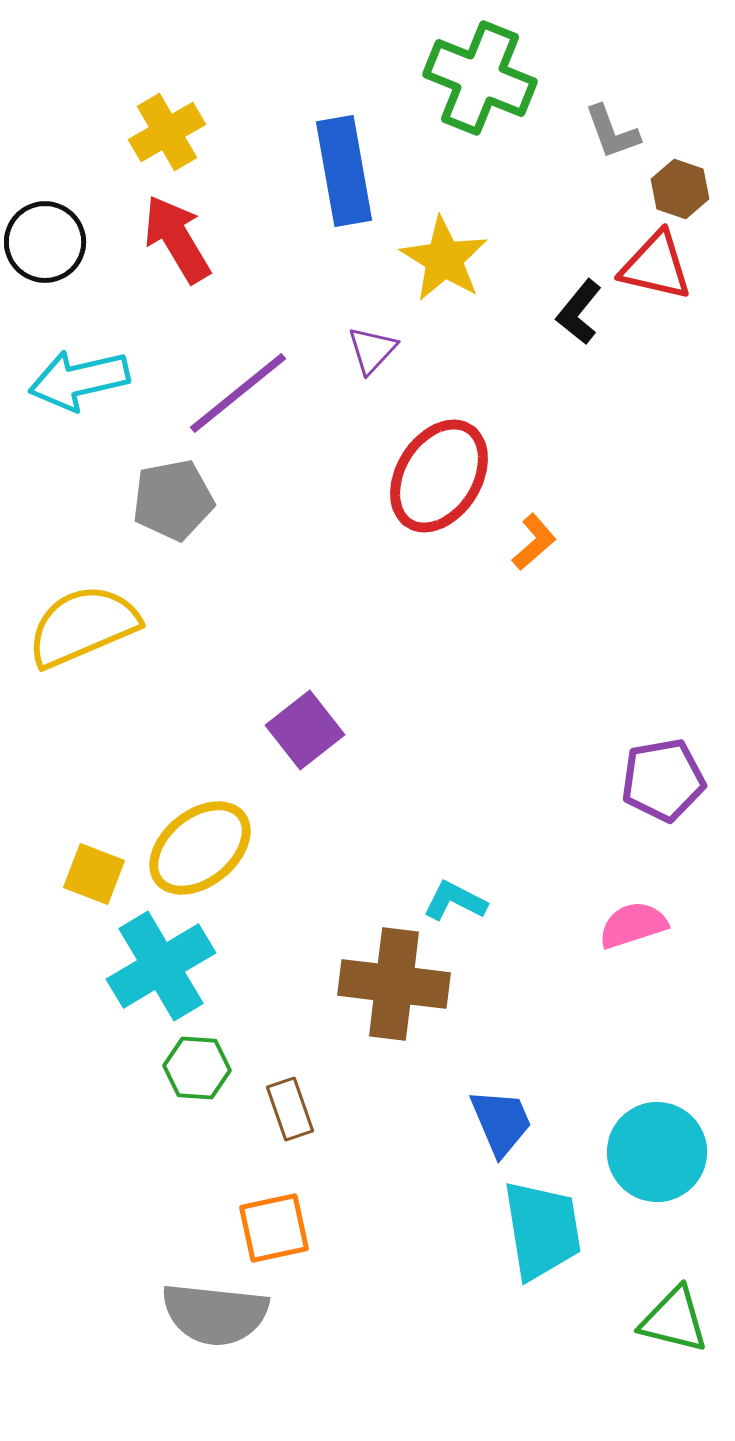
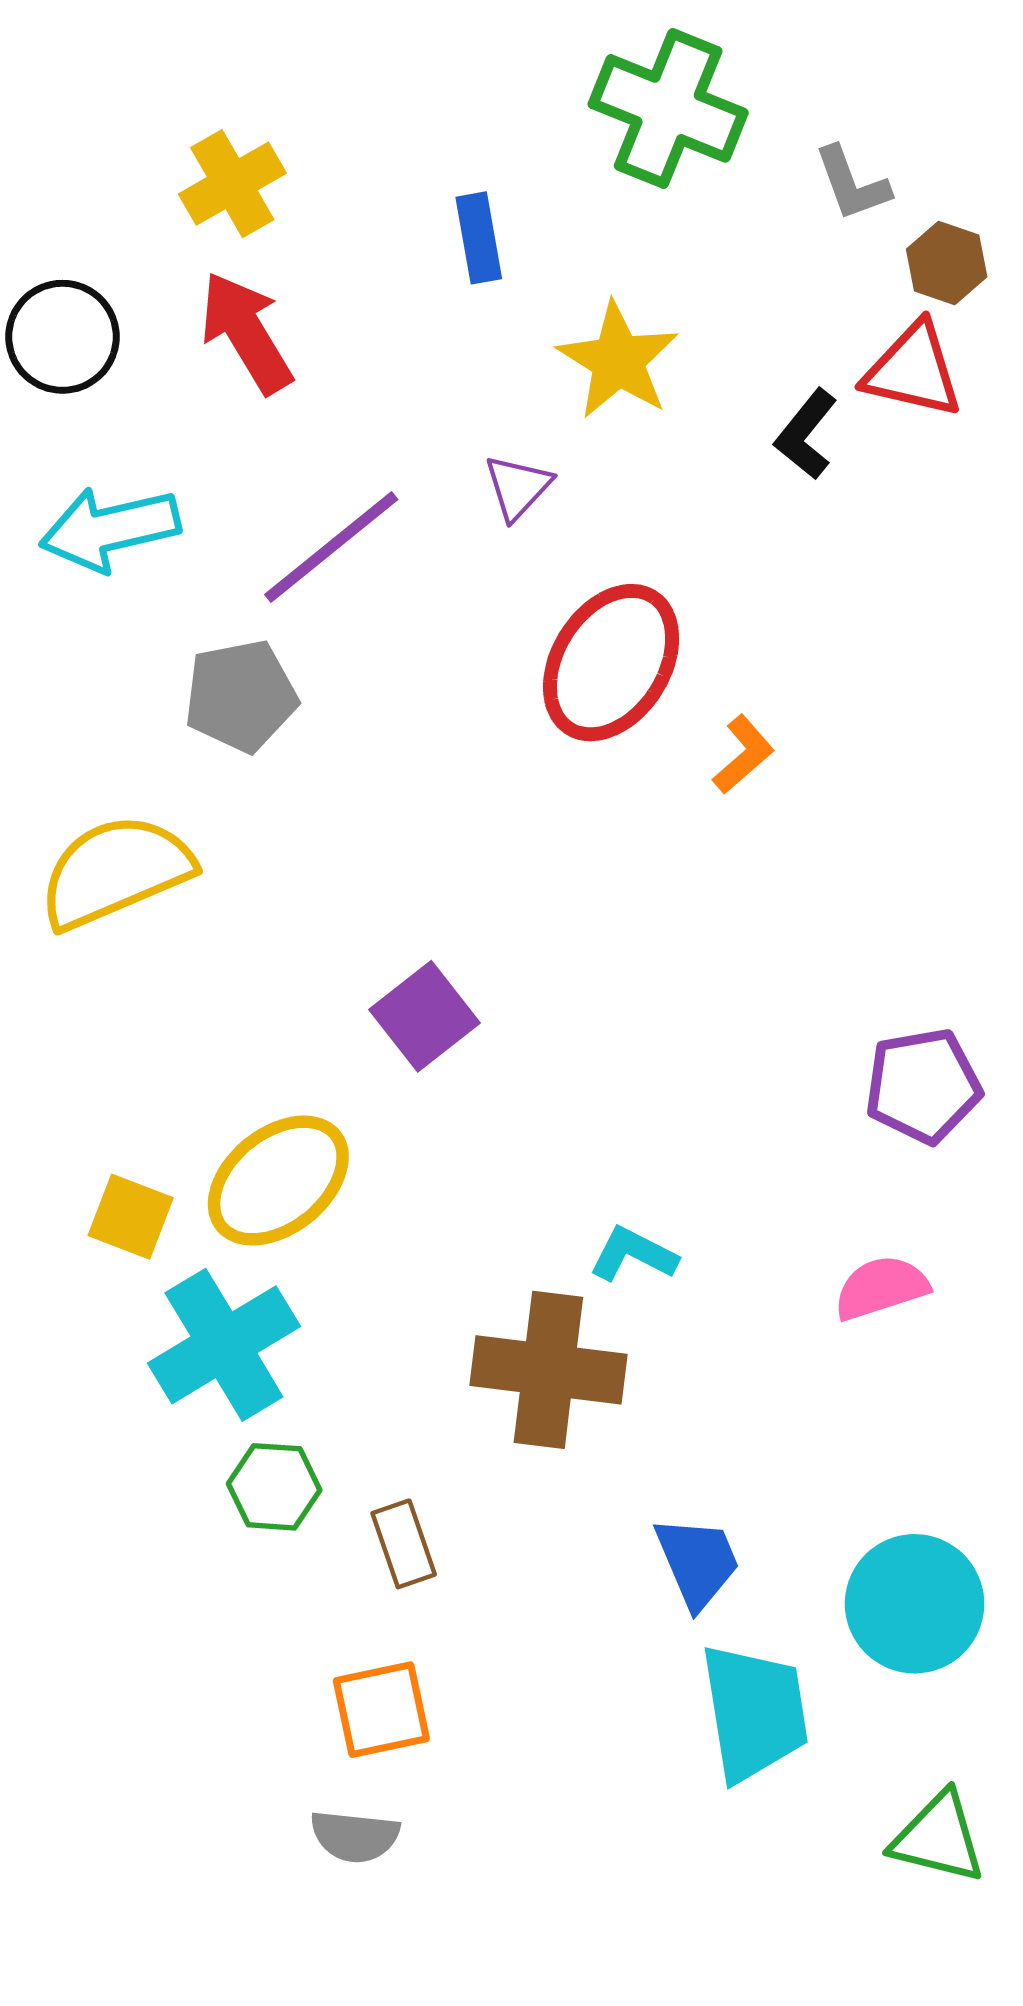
blue rectangle: (344, 171) -> (479, 238), size x0.6
gray semicircle: (215, 1314) -> (355, 1836), moved, size x0.6

